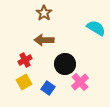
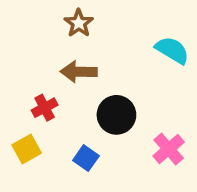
yellow square: (24, 82) -> (27, 149), moved
pink cross: (80, 82) -> (169, 149), moved

